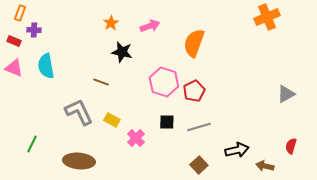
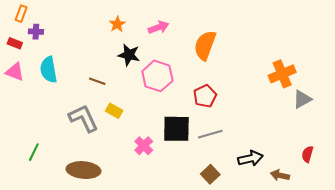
orange cross: (267, 17) -> (282, 74), moved
brown line: (101, 82) -> (97, 81), moved
pink hexagon: (164, 82) -> (157, 76), moved
yellow rectangle: (112, 120) -> (114, 111), moved
black square: (167, 122) -> (176, 129), size x1.8

